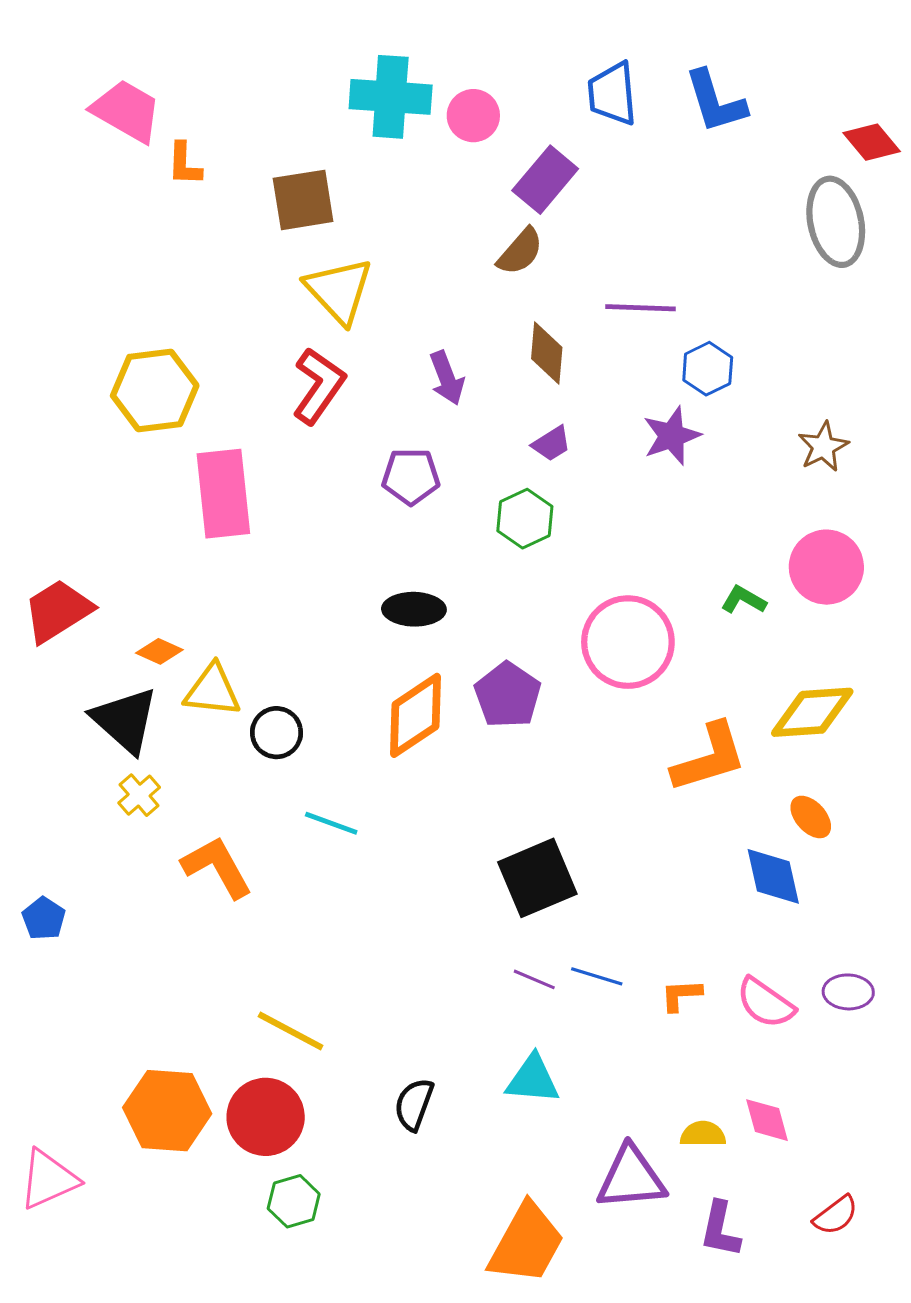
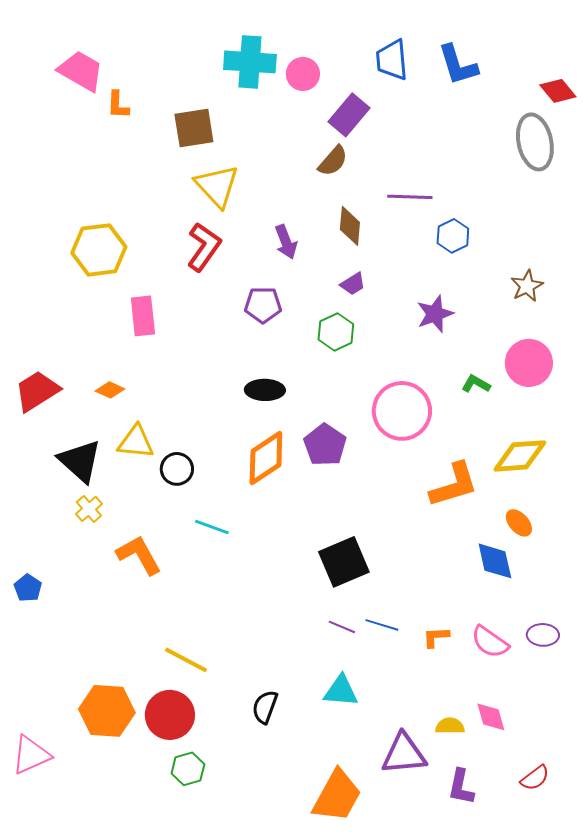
purple star: (672, 436) -> (435, 314), moved
pink rectangle: (223, 494) -> (143, 316), size x0.7
orange diamond: (159, 651) -> (110, 390), moved

